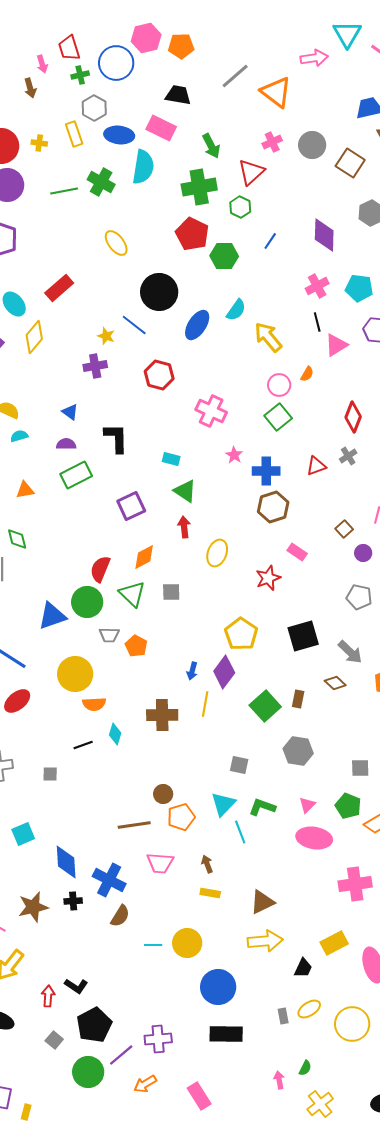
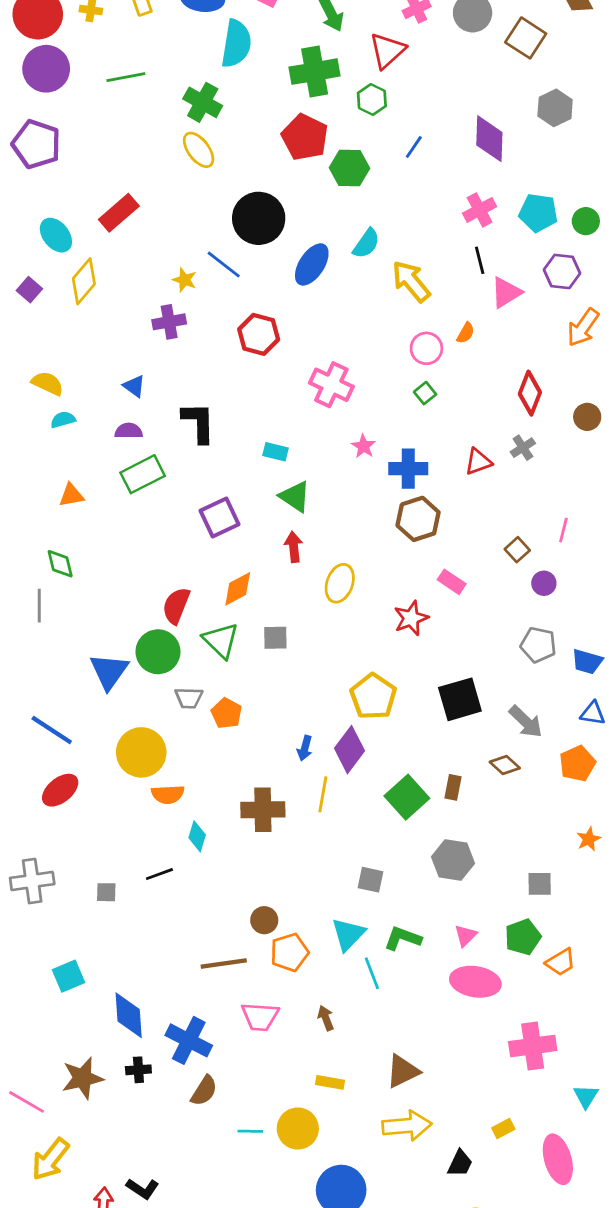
green cross: (101, 182) -> (203, 102), moved
green square: (278, 417) -> (425, 393), size x0.6
blue triangle: (52, 616) -> (109, 671), turned -36
black line: (83, 745) -> (159, 874), moved
green pentagon: (348, 806) -> (523, 937), turned 30
yellow rectangle: (210, 893) -> (330, 1082), moved
yellow rectangle: (334, 943) -> (503, 1128), size x0.6

